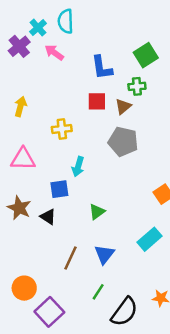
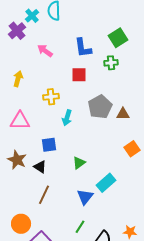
pink arrow: (54, 53) -> (45, 51), moved
brown triangle: (123, 106) -> (123, 114), moved, turned 40
gray pentagon: (123, 142) -> (100, 107), turned 30
cyan arrow: (78, 167) -> (67, 118), moved
cyan rectangle: (149, 239) -> (106, 183), moved
brown line: (71, 258) -> (44, 195), moved

